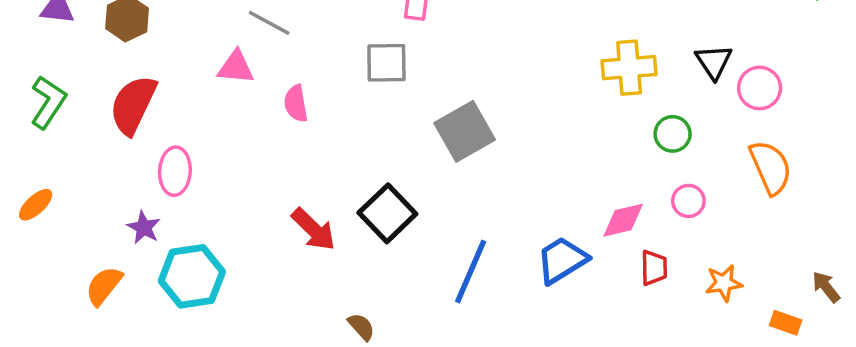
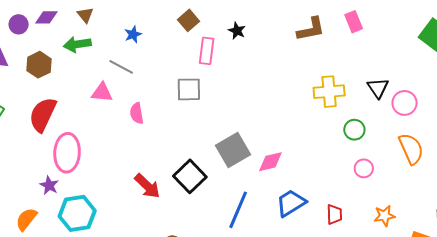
gray square: (465, 131) -> (233, 150), moved
pink ellipse: (175, 171) -> (67, 153), size x1.4
pink diamond: (623, 220) -> (270, 162), moved
red trapezoid: (654, 268) -> (334, 214), moved

